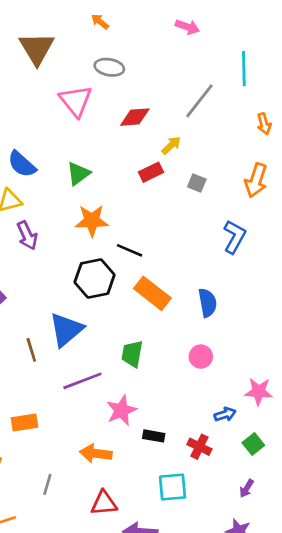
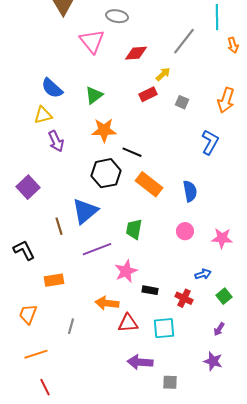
orange arrow: (264, 124) -> (233, 45), moved
pink star: (259, 392) -> (222, 238), moved
red triangle: (104, 503) -> (128, 323), moved

